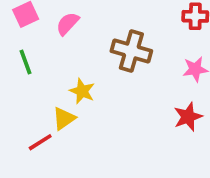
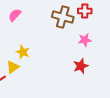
brown cross: (131, 51) -> (63, 17), moved

